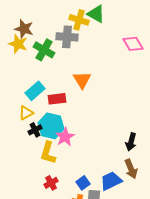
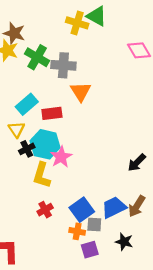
gray cross: (67, 37) -> (63, 65), moved
yellow triangle: (26, 113) -> (16, 129), turned -35
black arrow: (131, 142) -> (137, 163), turned 30
brown arrow: (131, 169) -> (137, 206), moved, turned 54
blue square: (83, 183) -> (82, 210), size x1.5

